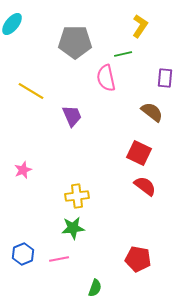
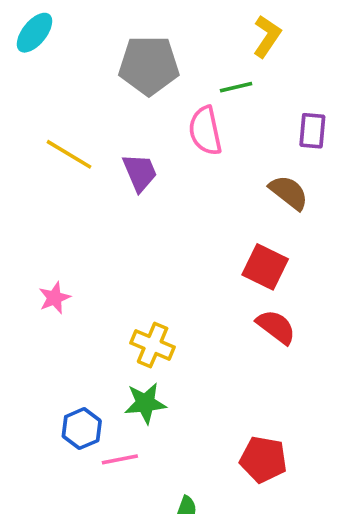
purple trapezoid: (72, 116) -> (140, 172), moved
yellow cross: (77, 196) -> (153, 345), turned 30
blue hexagon: (23, 254) -> (82, 429), moved

